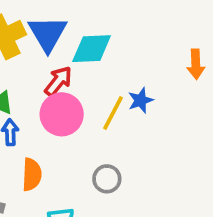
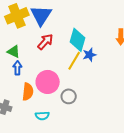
cyan diamond: (92, 49) -> (77, 40), moved, turned -75
pink circle: (62, 114) -> (48, 82), moved

